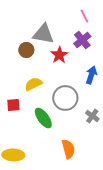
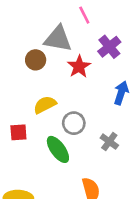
pink line: (84, 16) -> (84, 15), moved
gray circle: (65, 98) -> (74, 123), moved, size x0.7
gray cross: (92, 116) -> (109, 142), moved

